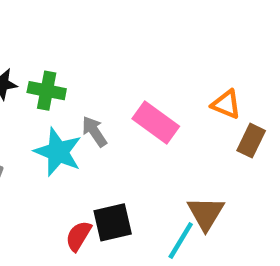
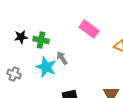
pink rectangle: (156, 122) -> (89, 29), moved

